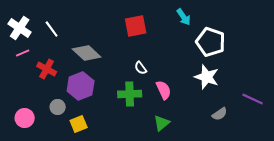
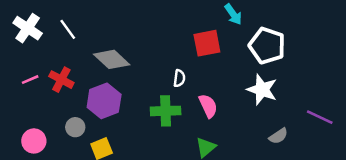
red square: (136, 26) -> (207, 43), moved
pink line: (23, 53) -> (30, 80), moved
white semicircle: (141, 68) -> (179, 78), turned -136

